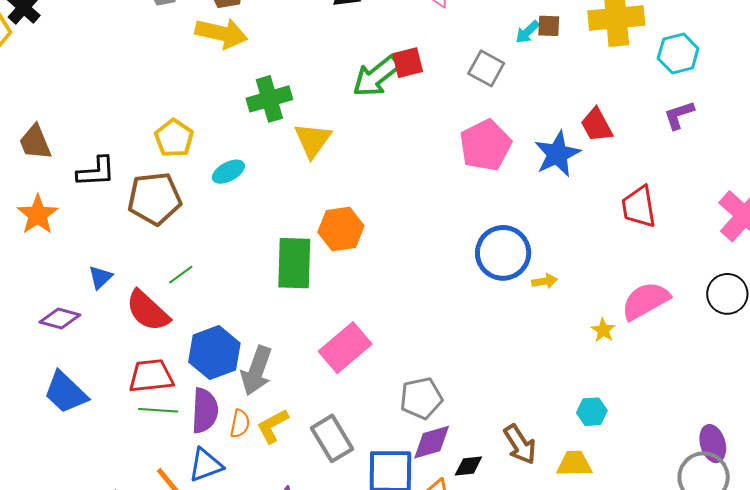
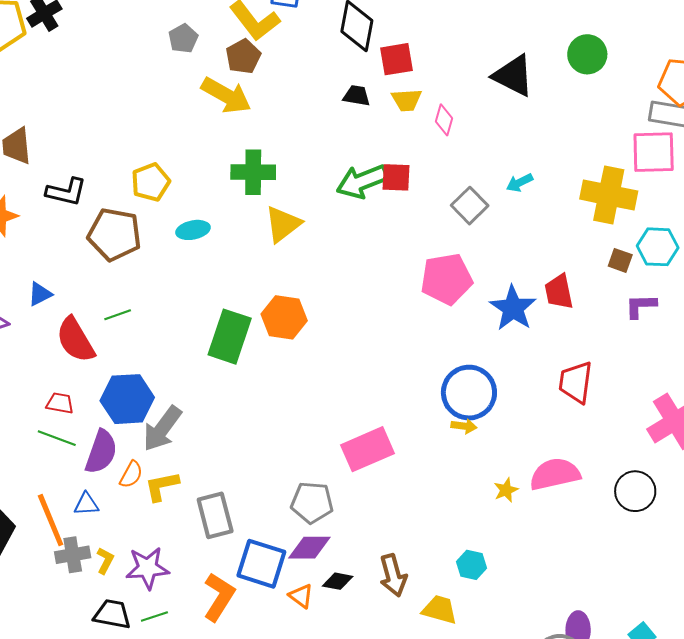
brown square: (549, 26) -> (620, 260), moved
blue star: (557, 154) -> (513, 308), turned -30
blue circle: (503, 253) -> (469, 393), moved
pink rectangle: (345, 348) -> (368, 449), moved
red trapezoid: (151, 376) -> (60, 403), size x0.6
blue triangle: (206, 465) -> (86, 504), size x0.7

